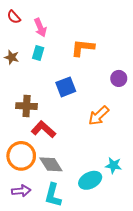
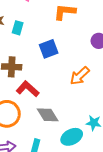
cyan rectangle: (38, 53) -> (18, 28), moved
gray diamond: (51, 164) -> (48, 115), moved

